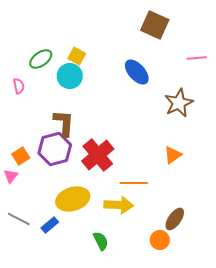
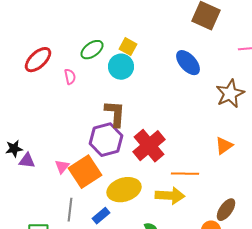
orange square: (21, 156) -> (85, 172), moved, size x1.8
gray line: (19, 219) -> (70, 210), turned 70

